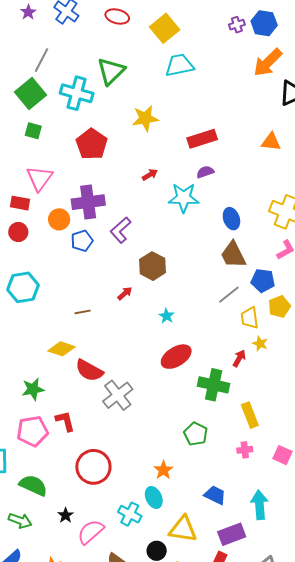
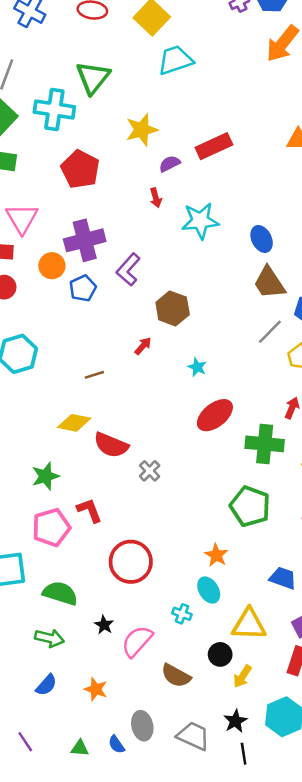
purple semicircle: (205, 172) -> (170, 164), moved
red arrow: (150, 175) -> (156, 198), turned 112
gray cross: (118, 395) -> (150, 471), size x0.6
green pentagon: (196, 434) -> (250, 506), size x1.4
cyan cross: (130, 514) -> (182, 614), size x0.7

